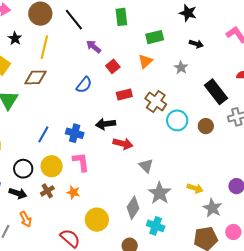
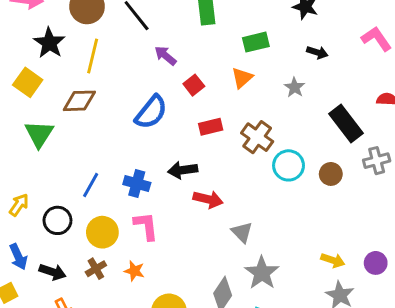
black star: (15, 38) -> (49, 43), size x1.5
blue semicircle: (84, 85) -> (151, 112), size x1.4
black circle: (23, 169) -> (57, 220), moved
yellow arrow: (195, 188) -> (333, 260), moved

